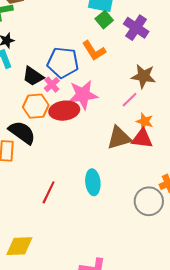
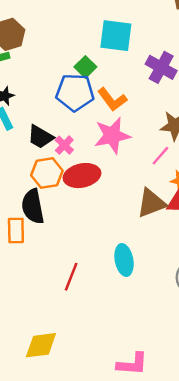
green square: (104, 20) -> (85, 67), moved
blue pentagon: (63, 62) -> (75, 92), moved
pink star: (83, 95) -> (112, 135), moved
black semicircle: (22, 132) -> (33, 206), turned -132

